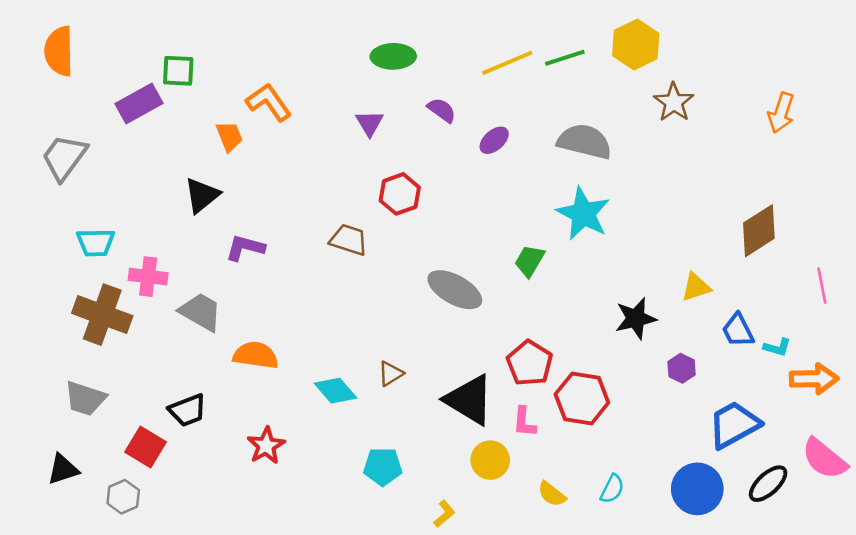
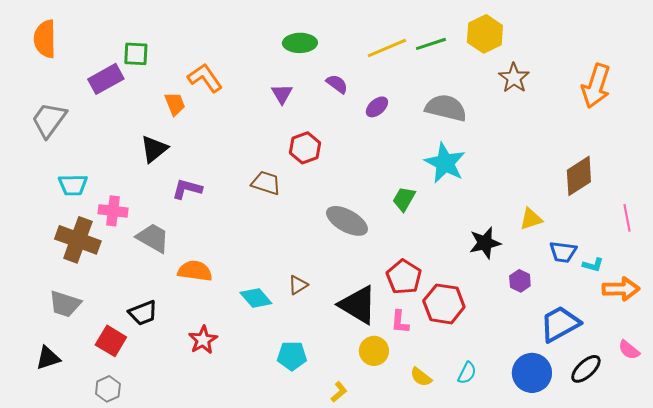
orange arrow: (781, 113) -> (596, 86), size x1.4
blue trapezoid: (738, 330) -> (563, 252), turned -56
pink semicircle: (824, 459) -> (629, 350), size x0.6
gray hexagon: (123, 497) -> (108, 389), moved

